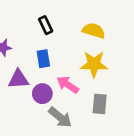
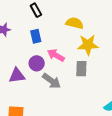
yellow semicircle: (94, 31) -> (75, 23), moved
yellow star: (94, 64) -> (88, 45), moved
purple triangle: (18, 79) -> (17, 76), moved

